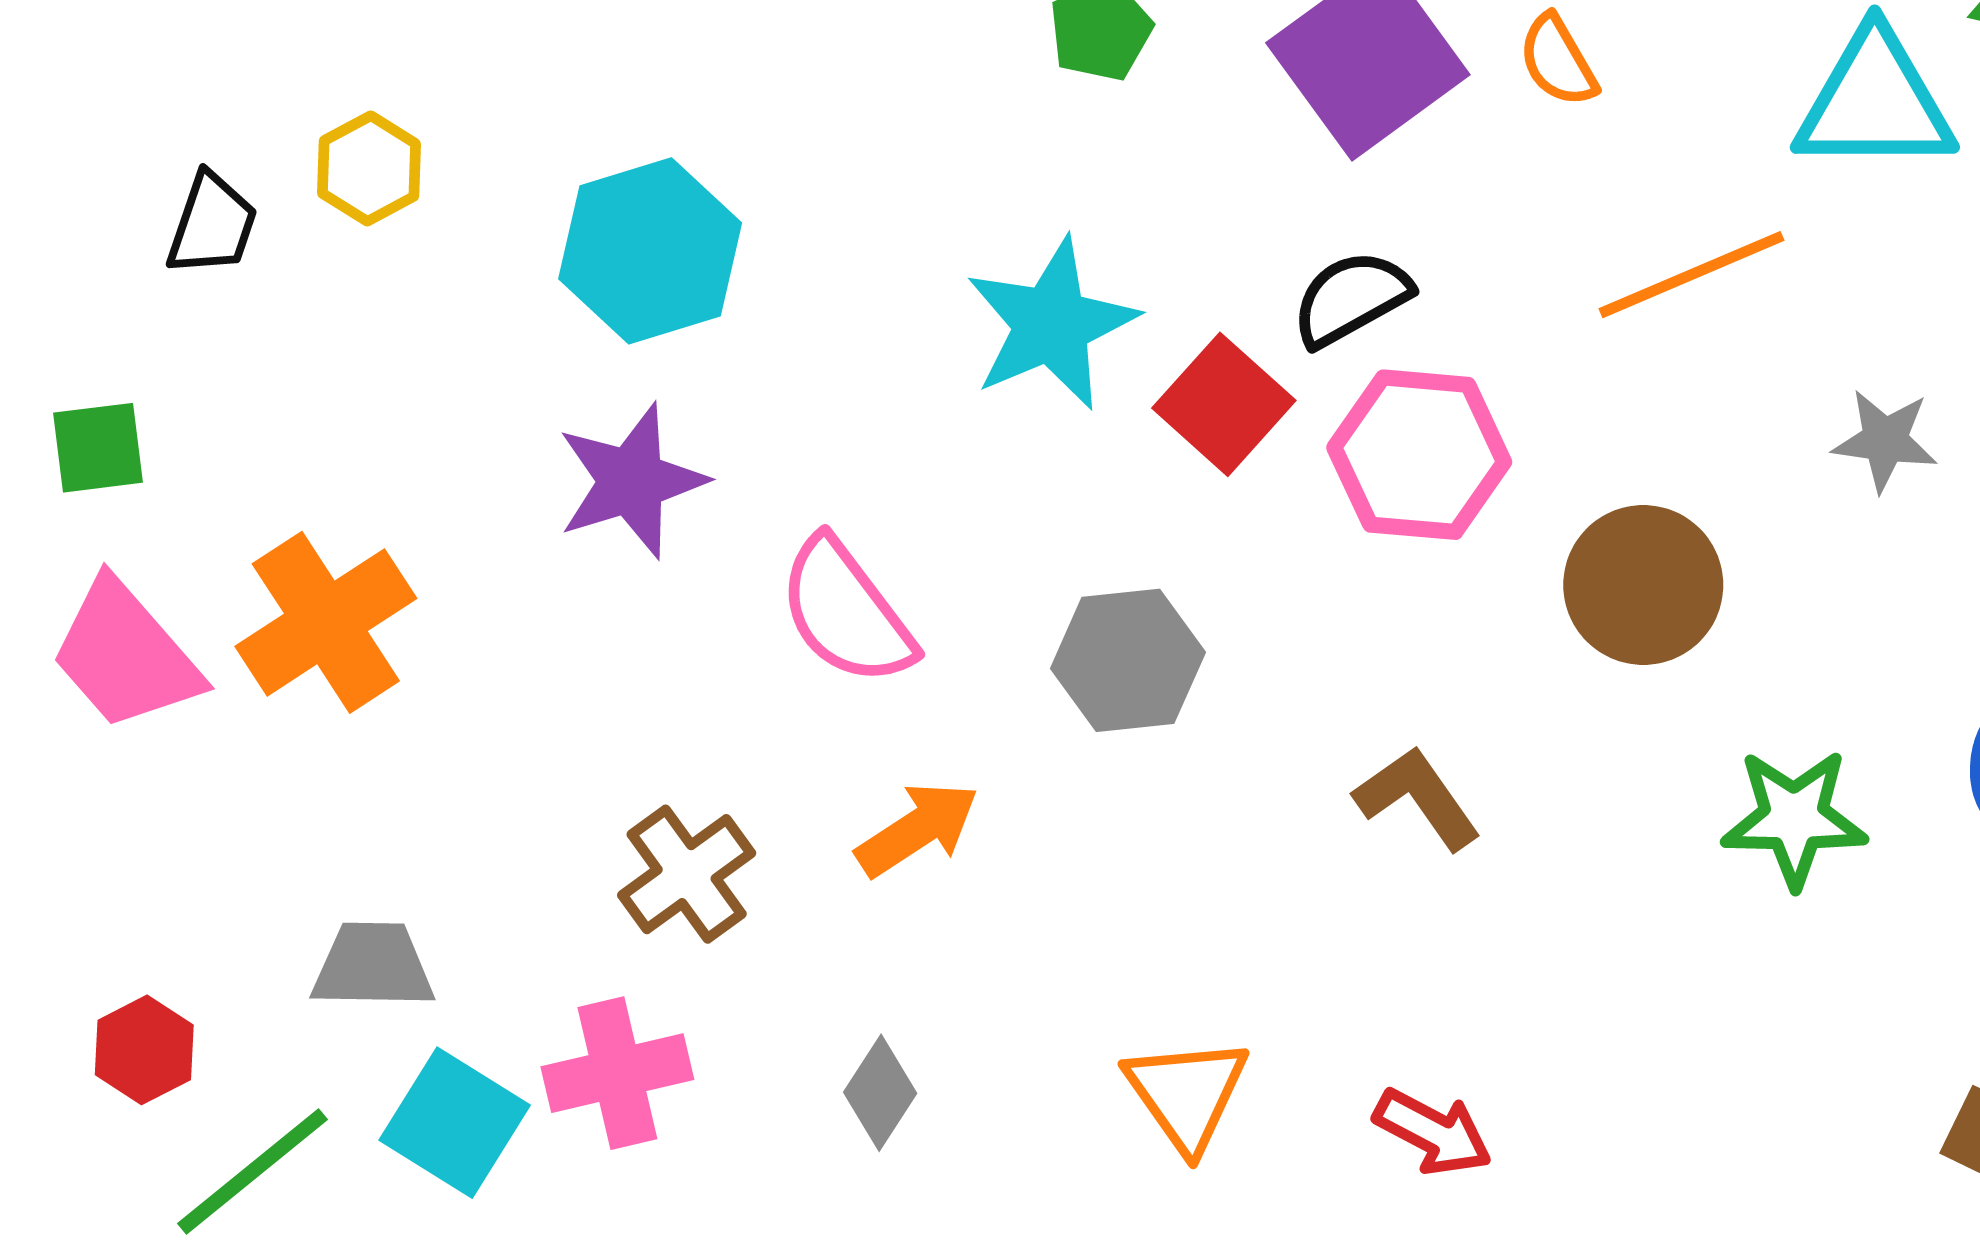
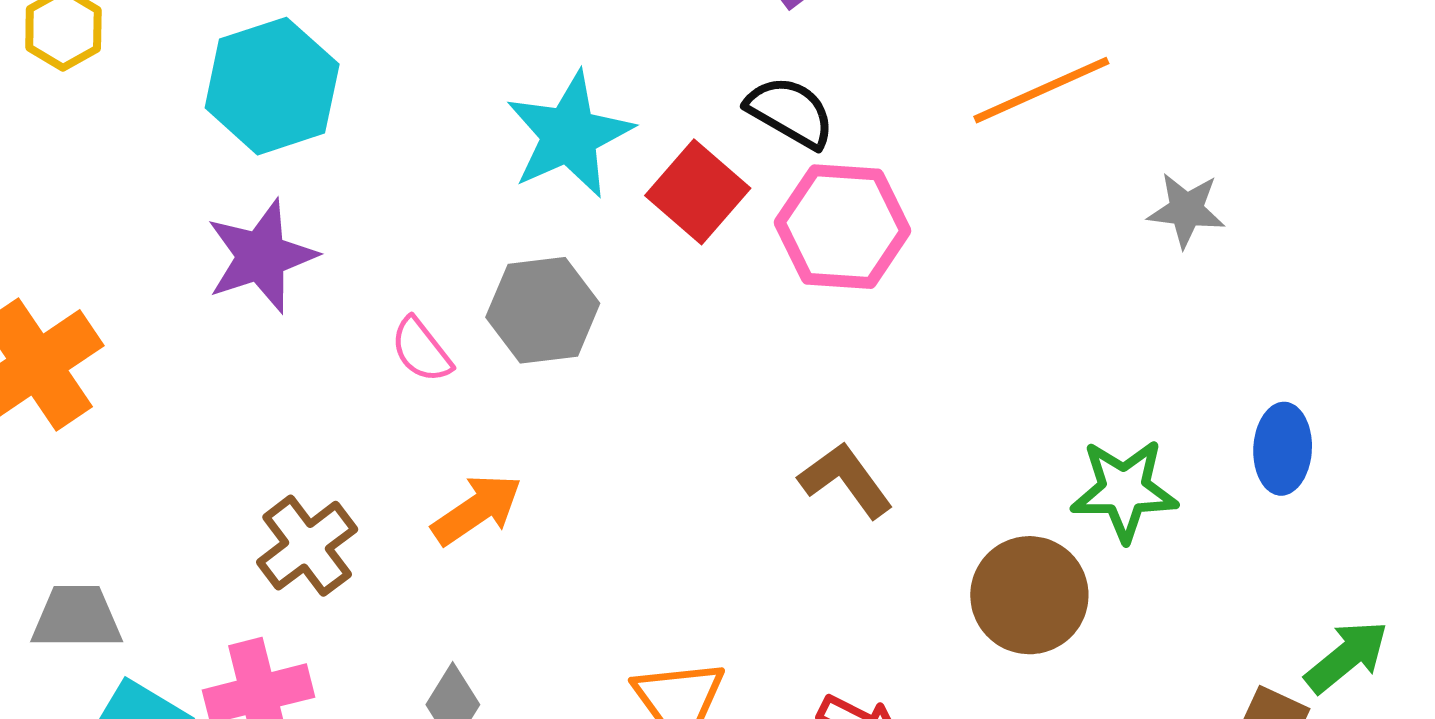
black semicircle: (1351, 298) -> (790, 112), turned 60
brown circle: (1643, 585) -> (1029, 595), moved
pink semicircle: (846, 612) -> (421, 350), size x0.6
gray hexagon: (1128, 660) -> (543, 310), moved

